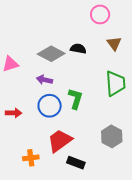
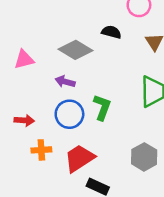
black semicircle: (78, 49) -> (111, 32), moved
orange cross: (31, 158) -> (41, 150), moved

